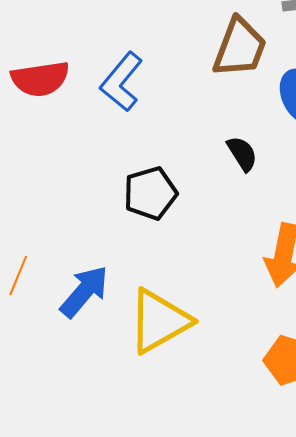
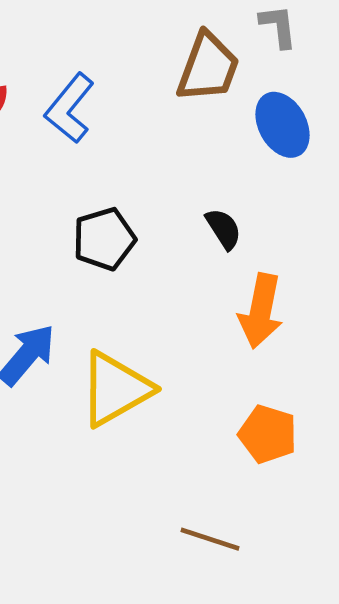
black semicircle: (242, 154) -> (224, 229), moved

